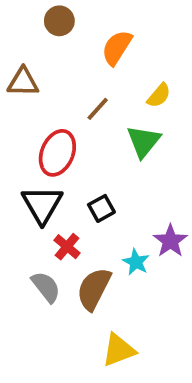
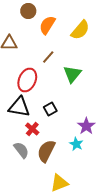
orange semicircle: (117, 48) -> (47, 25), moved
yellow semicircle: (159, 95) -> (80, 30), moved, size x1.5
black triangle: (42, 205) -> (19, 107), turned -50
cyan star: (136, 262) -> (76, 144), moved

